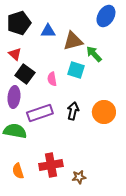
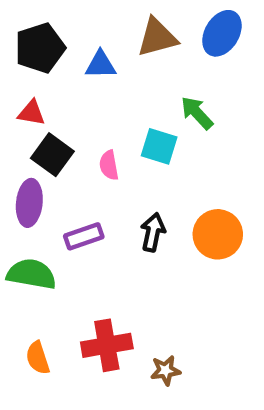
brown triangle: (73, 41) -> (157, 37), moved
red triangle: (15, 54) -> (31, 113), turned -32
purple rectangle: (40, 113) -> (84, 236), size x0.7

